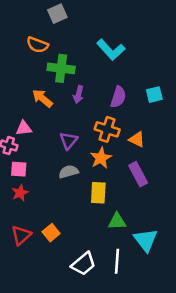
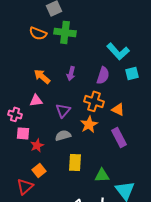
cyan L-shape: (111, 50) -> (118, 51), moved
green cross: (61, 68) -> (65, 32), moved
pink triangle: (24, 128) -> (36, 100), moved
red star: (20, 193) -> (37, 145), moved
yellow rectangle: (98, 193) -> (75, 162), moved
orange square: (51, 233) -> (39, 170), moved

